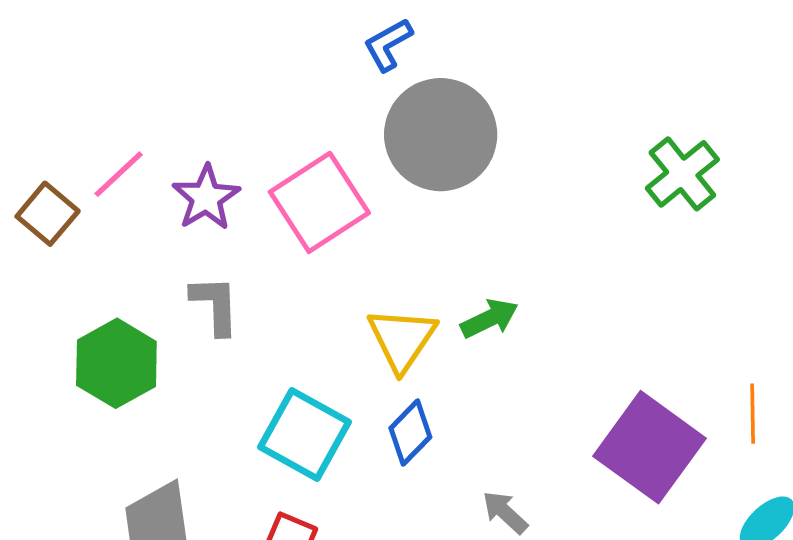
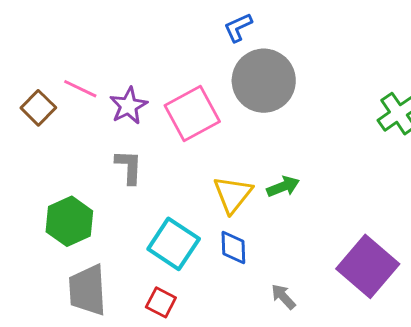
pink line: (119, 174) -> (80, 89), turned 64
green hexagon: (116, 363) -> (69, 221), moved
blue diamond: (410, 433) -> (233, 247), turned -51

